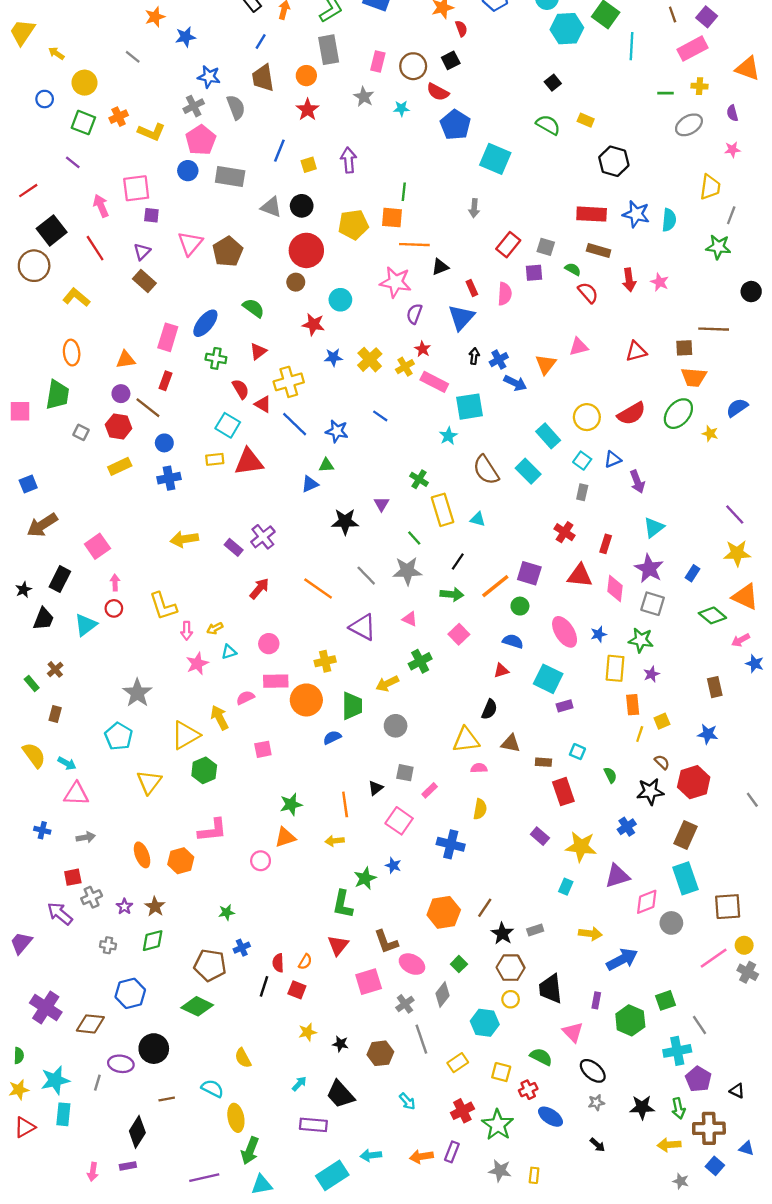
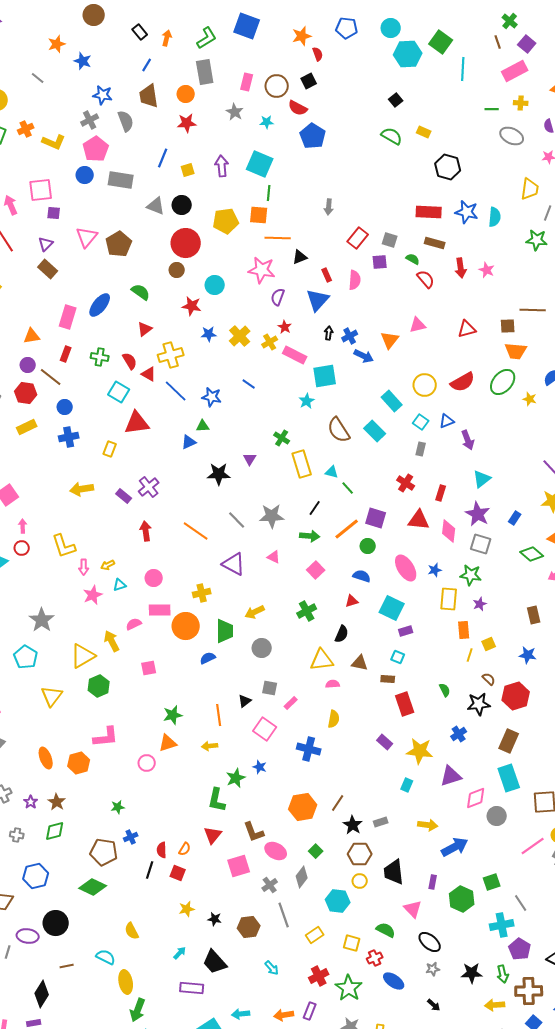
blue star: (185, 37) -> (83, 61), turned 30
red star: (308, 110) -> (187, 123), turned 30
gray ellipse: (689, 125) -> (512, 136), turned 55
cyan square: (495, 159) -> (260, 164), moved
green cross: (216, 358) -> (100, 357), moved
yellow rectangle: (215, 459) -> (110, 449), moved, turned -63
green line: (414, 538) -> (348, 488), moved
red arrow: (259, 588) -> (146, 531), turned -48
green cross: (420, 661) -> (307, 611), moved
cyan square: (577, 752) -> (398, 657), moved

